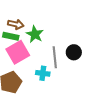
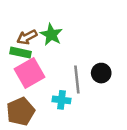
brown arrow: (16, 24) -> (27, 37), turned 140
green star: (35, 34) -> (51, 35), moved

